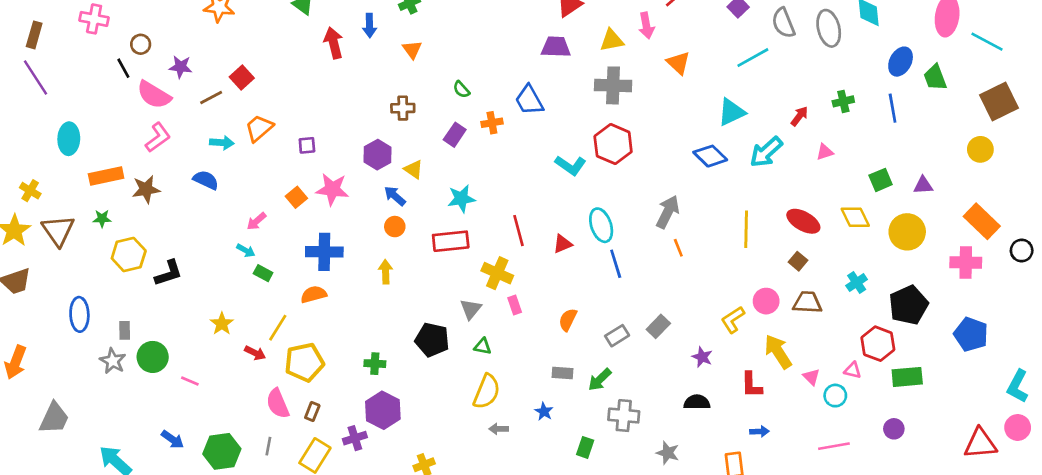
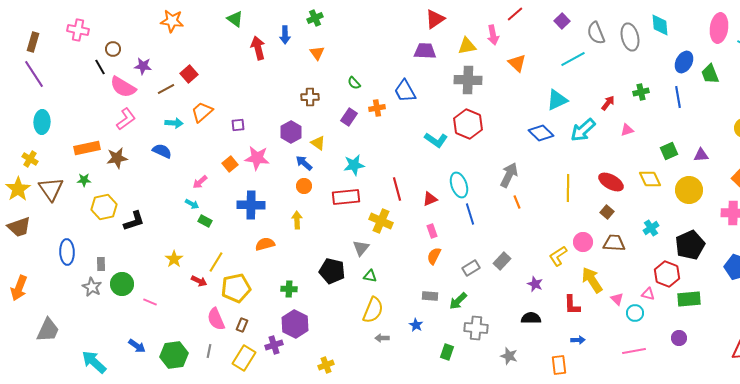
cyan ellipse: (69, 139) -> (42, 122), moved
orange semicircle: (314, 294) -> (265, 244), moved
pink rectangle: (515, 305) -> (432, 231), moved

